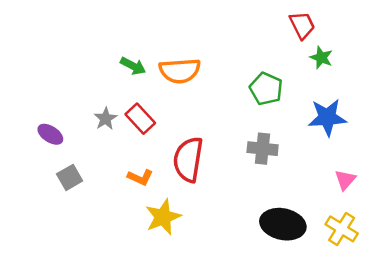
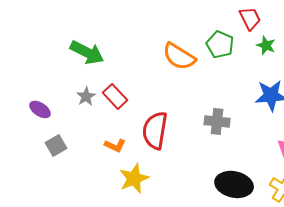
green arrow: (133, 66) -> (87, 52), moved, size x1.6
orange semicircle: (180, 71) -> (179, 56), moved, turned 36
green pentagon: (266, 89) -> (220, 44), moved

